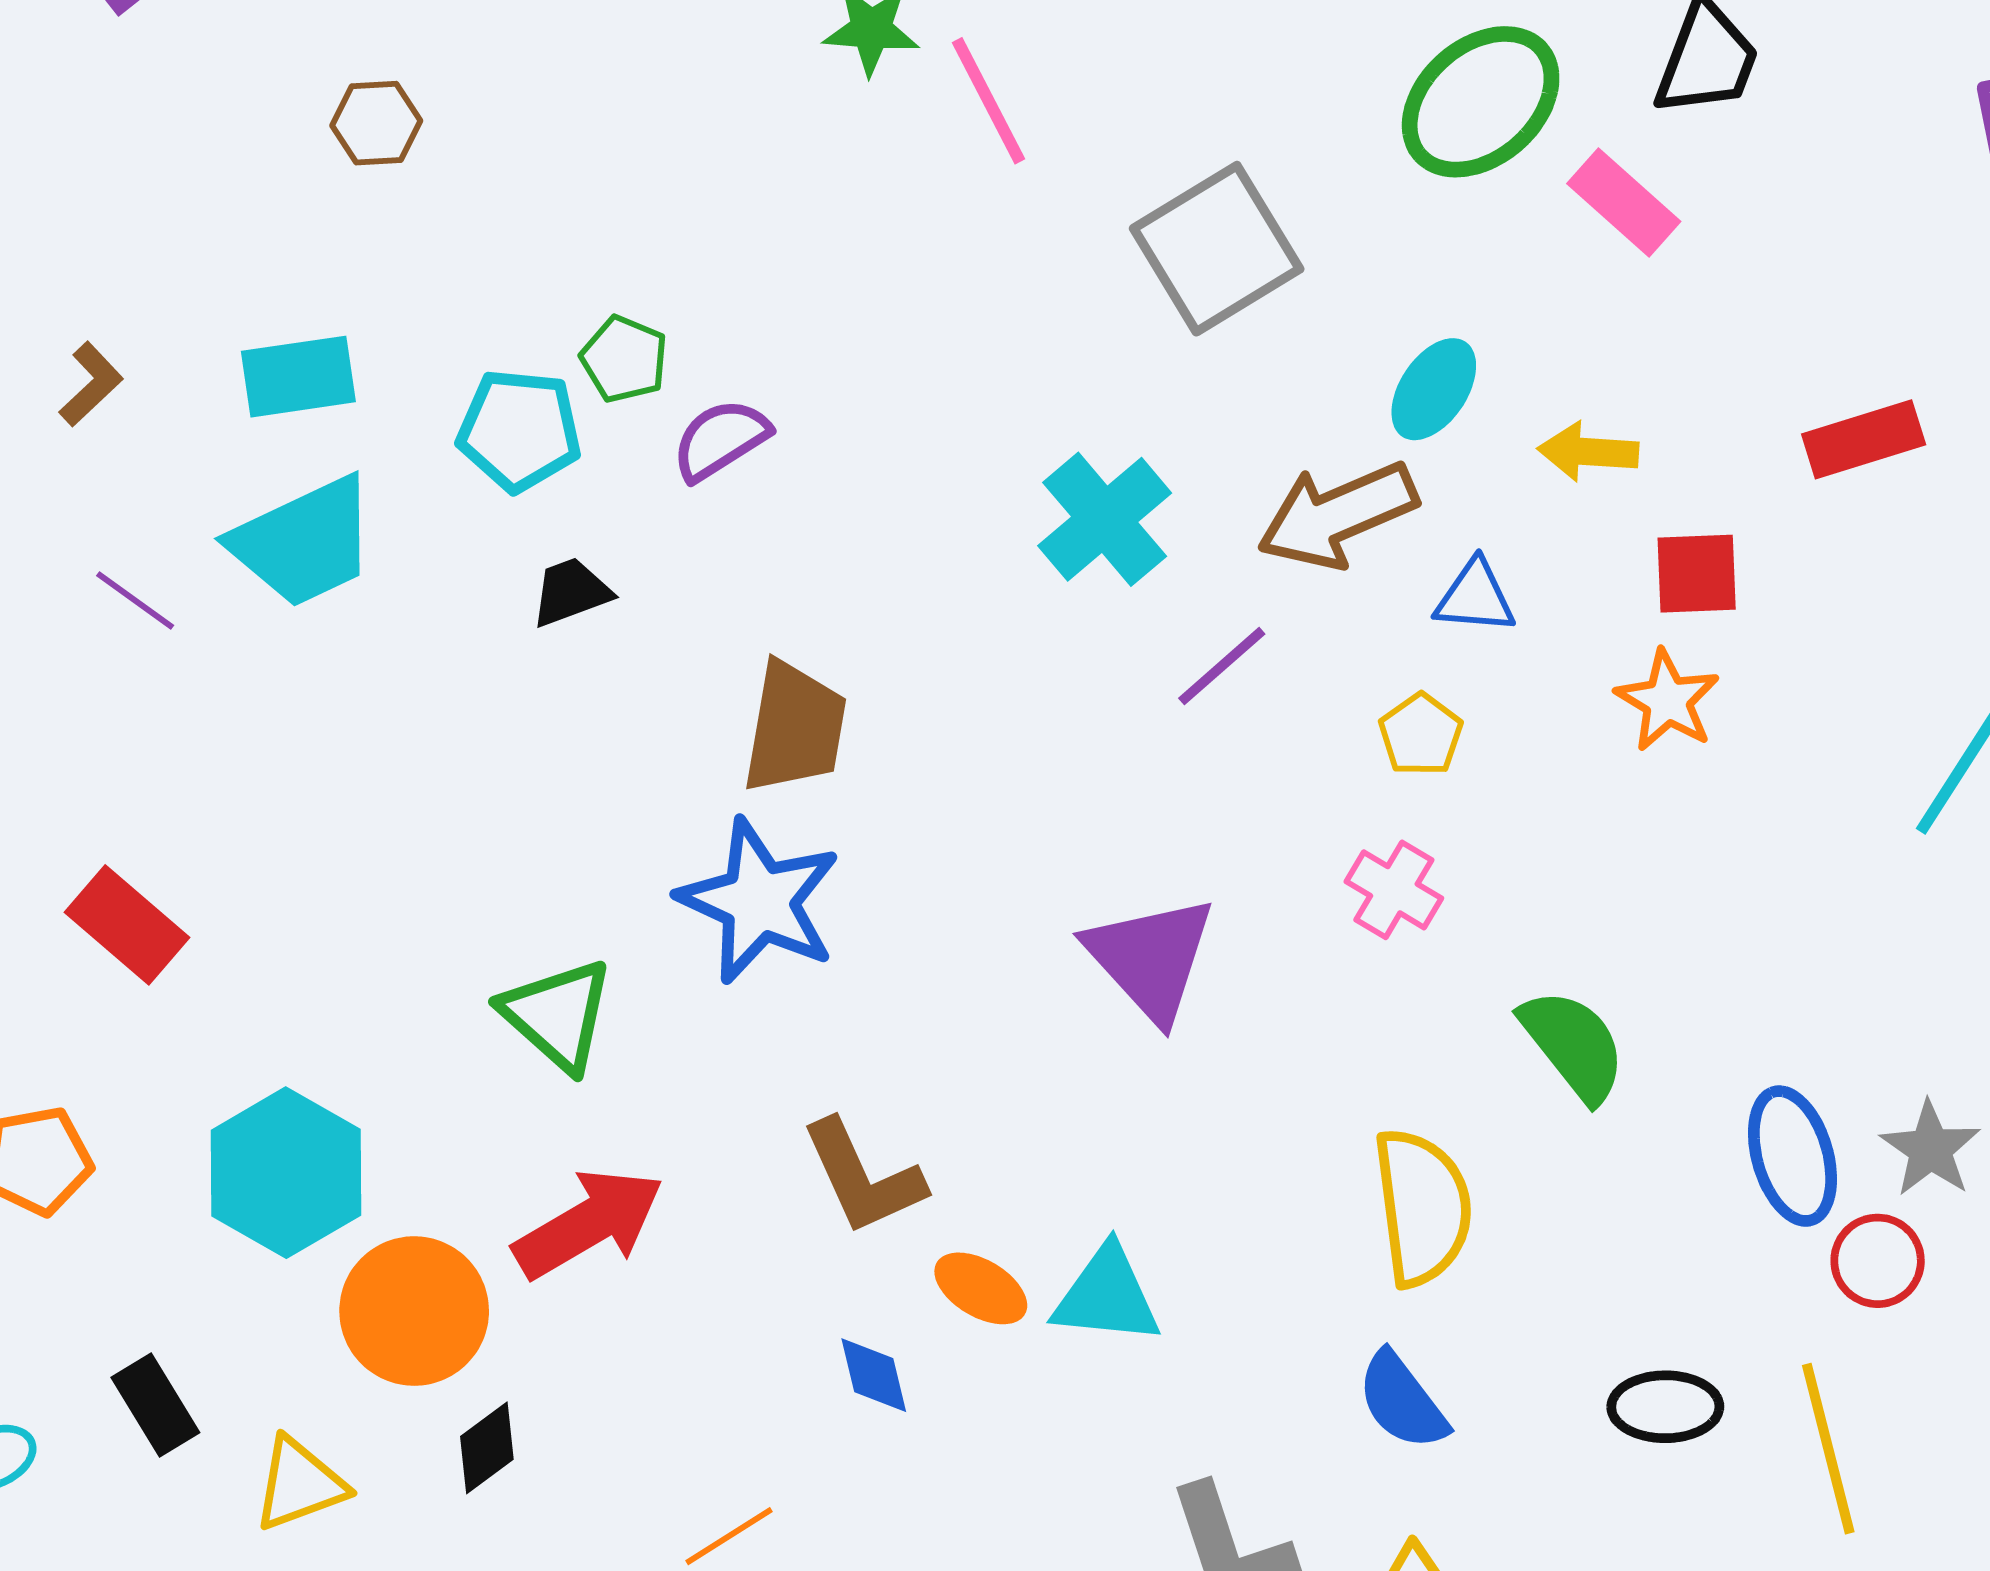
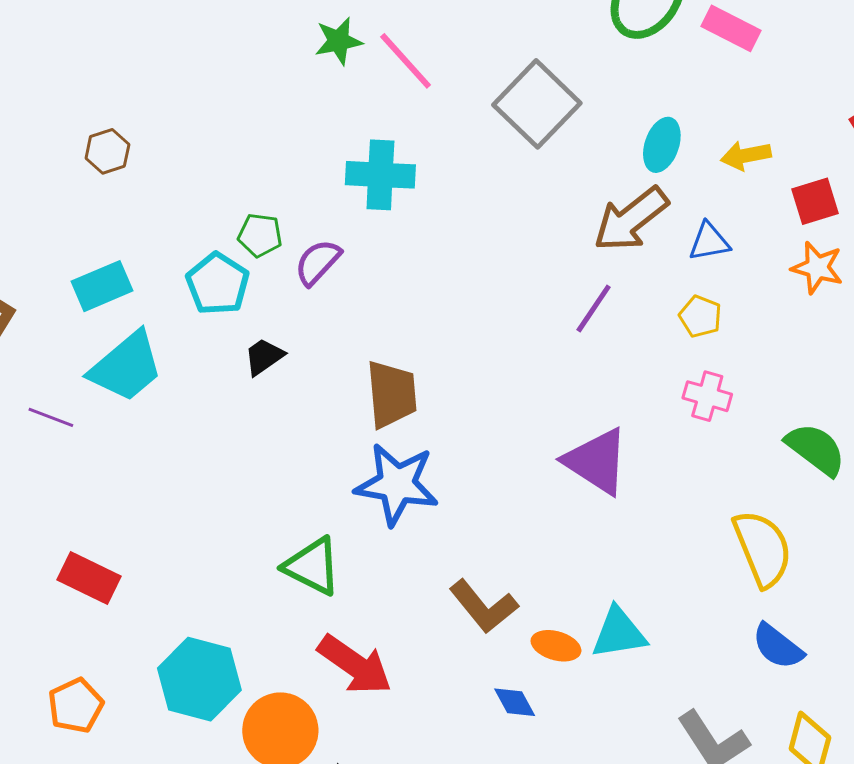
cyan pentagon: (519, 430) -> (218, 284), turned -30
cyan cross: (1105, 519) -> (380, 175), moved, turned -32
red arrow: (589, 1223) -> (355, 665), turned 80

